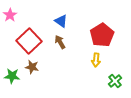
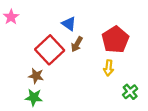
red square: (29, 41) -> (50, 50), moved
brown arrow: (60, 42) -> (77, 44), moved, turned -120
green star: (12, 76) -> (34, 97), moved

